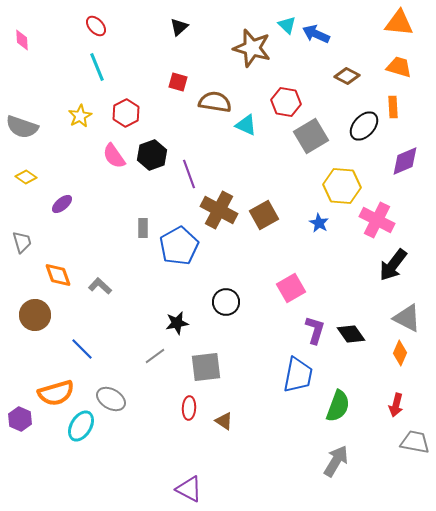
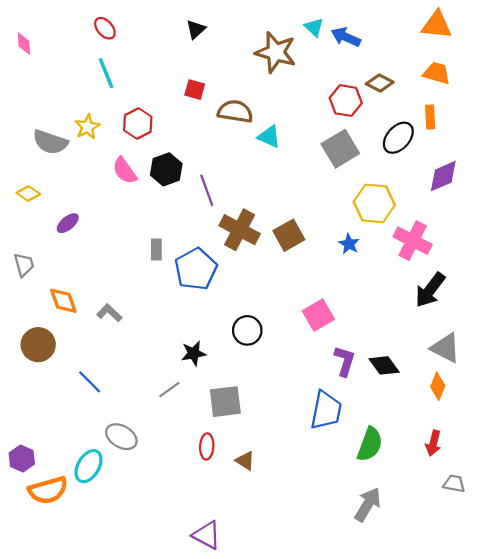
red hexagon: (286, 102) -> (346, 101), moved
gray semicircle: (22, 127) -> (50, 142), moved
orange semicircle: (56, 393) -> (48, 490), moved
gray trapezoid: (415, 442) -> (454, 484), size x0.7

